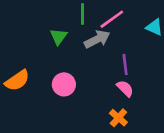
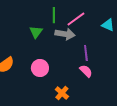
gray arrow: (97, 39) -> (65, 34), turned 36
orange cross: (118, 118) -> (62, 93), moved

